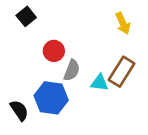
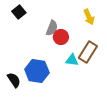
red circle: (54, 51) -> (61, 37), moved
gray semicircle: (72, 70) -> (52, 28), moved

